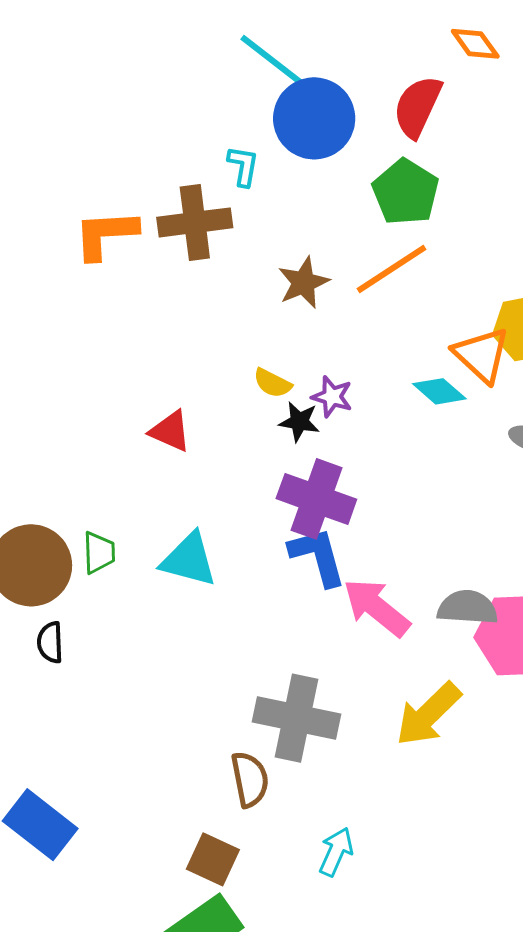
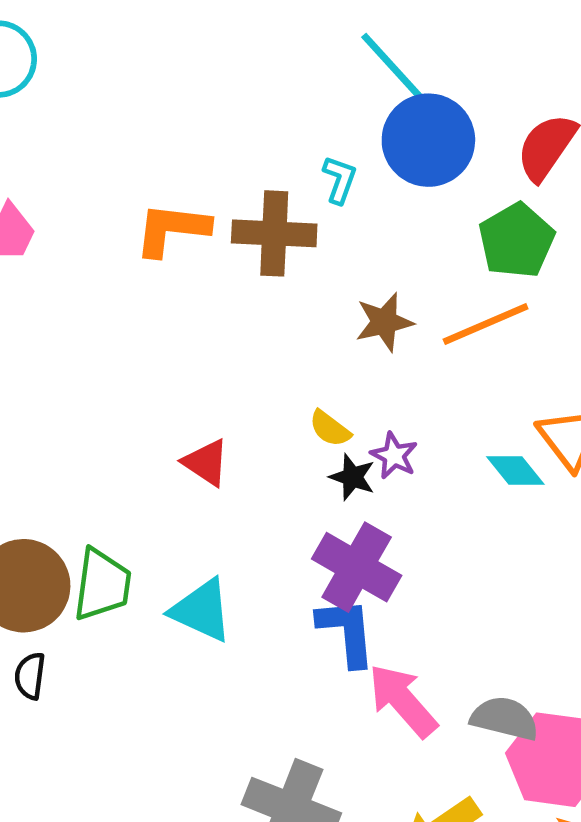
green trapezoid: (99, 553) -> (102, 585), size x1.5

